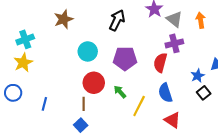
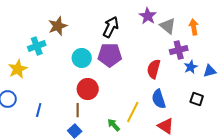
cyan cross: (25, 39) -> (37, 46), moved
purple cross: (174, 43) -> (179, 50), moved
purple pentagon: (125, 59) -> (110, 55), moved
blue star: (198, 76) -> (191, 67), moved
green arrow: (120, 92) -> (114, 125), moved
black square: (204, 93) -> (197, 99), turned -32

